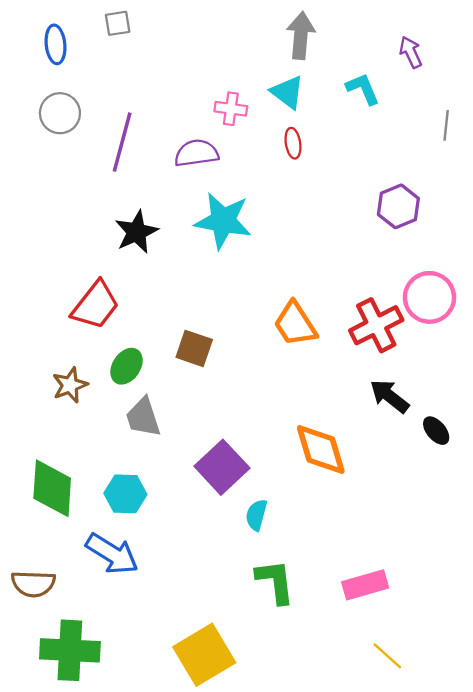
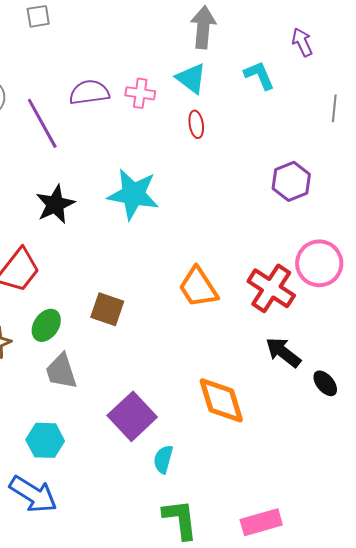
purple line: (122, 142) -> (42, 123), turned -44
purple semicircle: (196, 153) -> (89, 92), moved
red cross: (376, 325) -> (271, 288), turned -30

